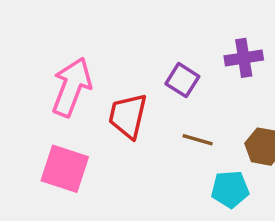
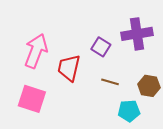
purple cross: (244, 58) -> (137, 34), size x1.4

